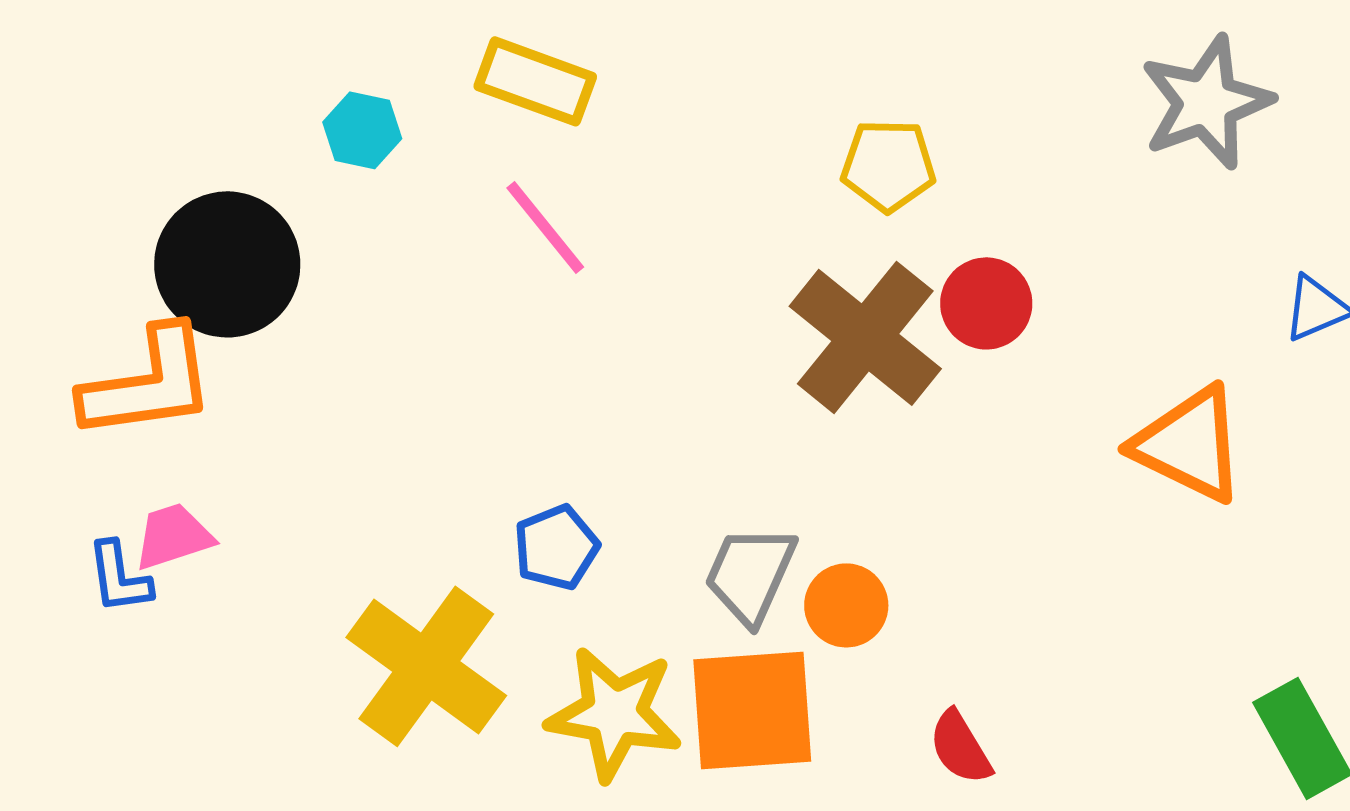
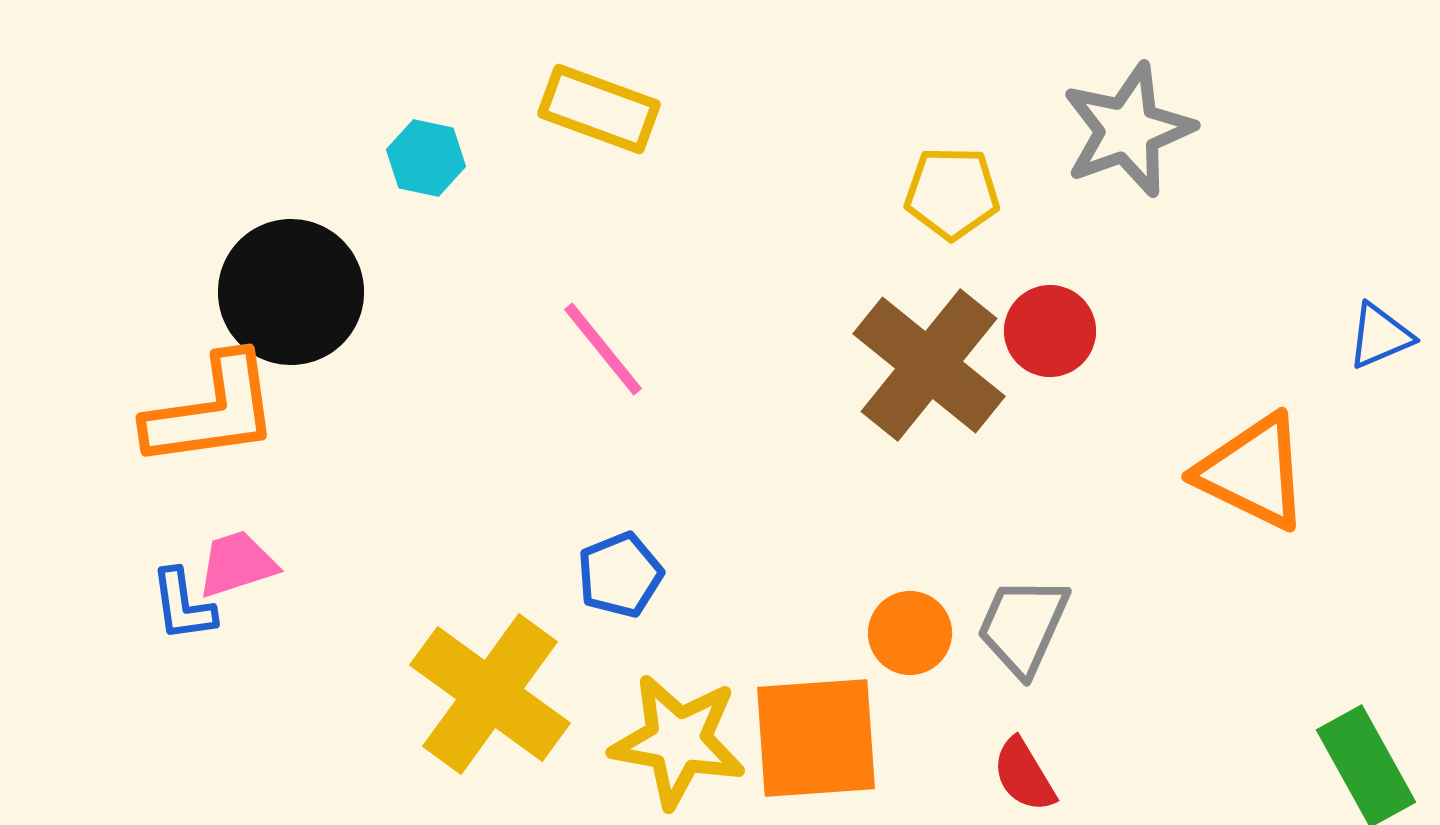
gray star: (1206, 102) -> (1128, 130), moved
pink line: (545, 227) -> (603, 349), moved
gray trapezoid: (750, 574) -> (1023, 626), moved

